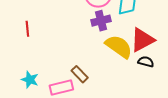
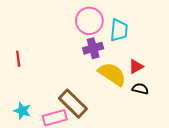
red triangle: (142, 40) -> (136, 67), size x0.6
brown rectangle: (80, 74) -> (73, 104), size x1.6

